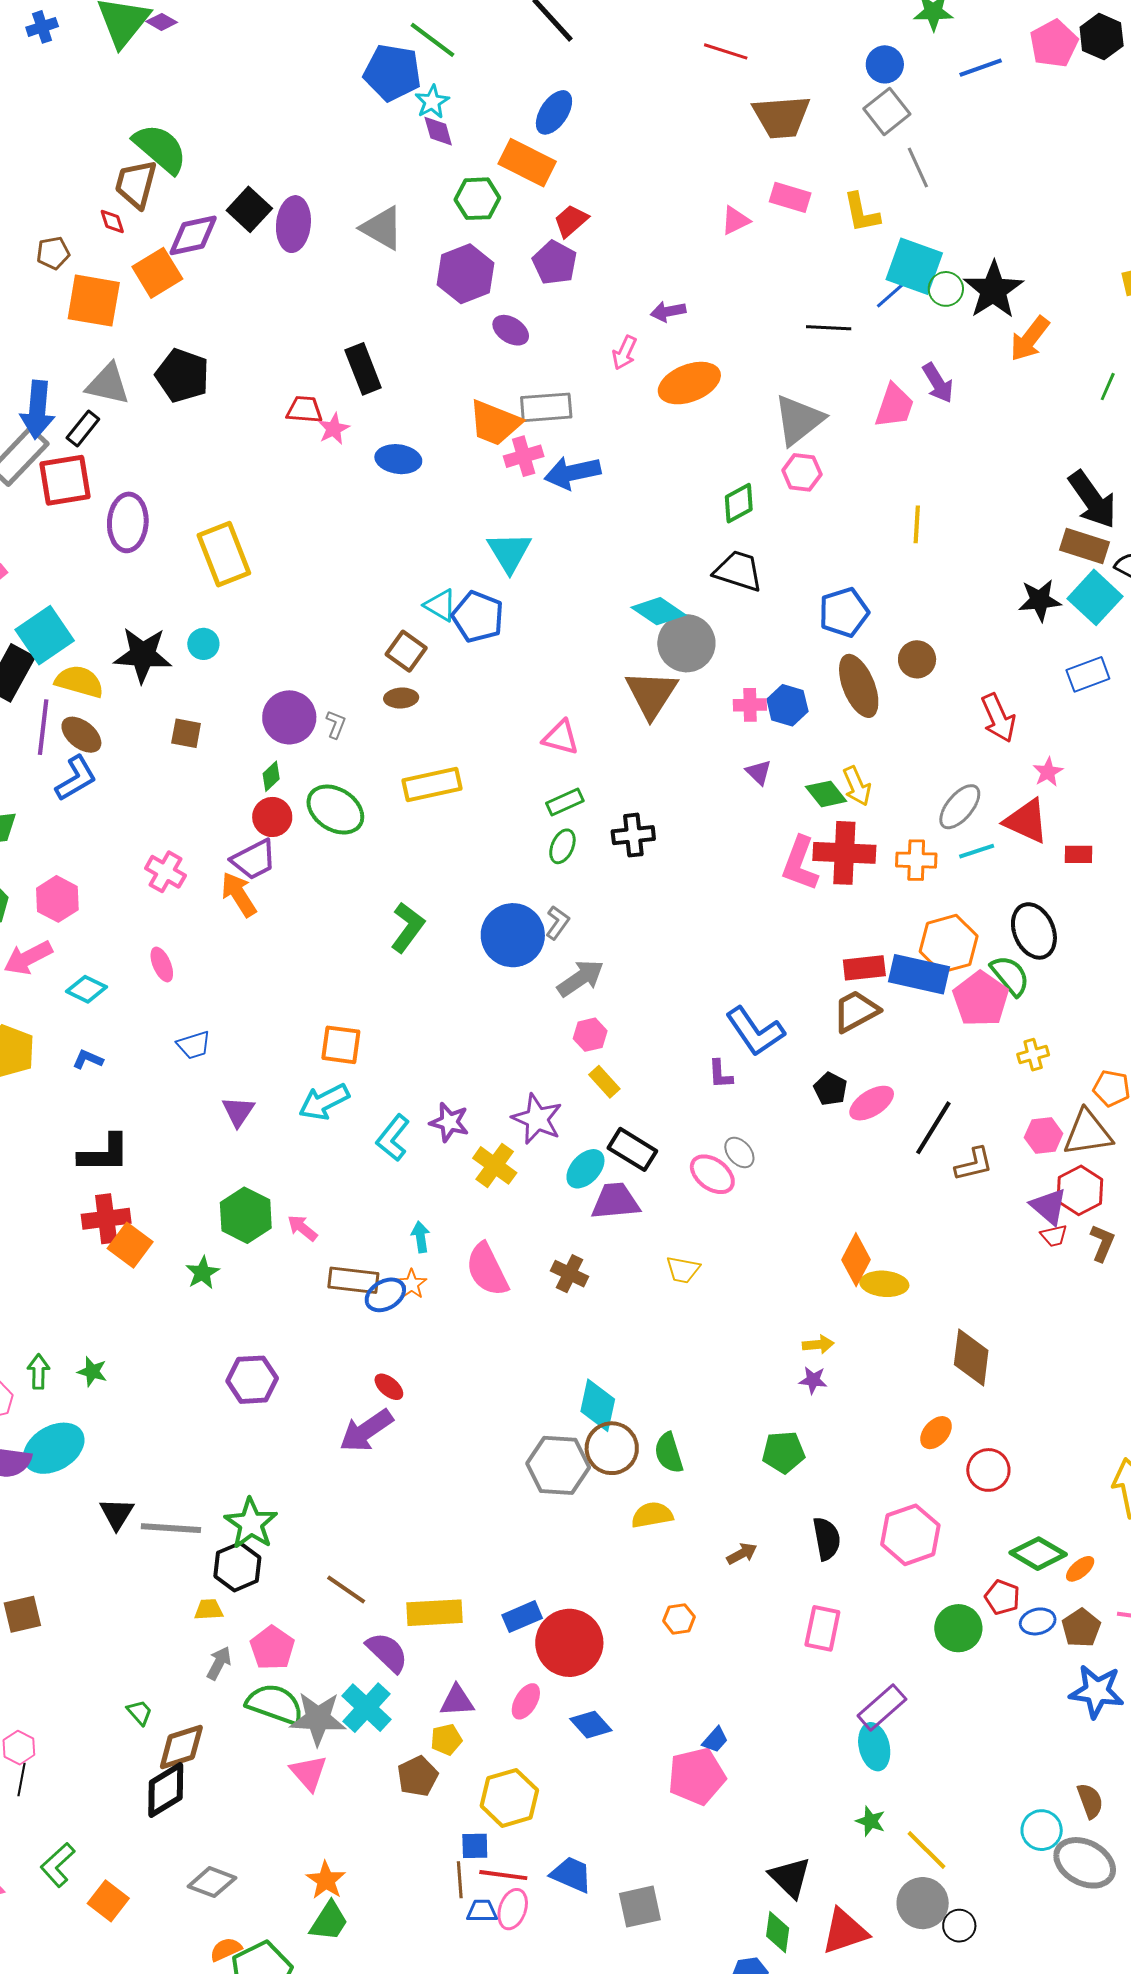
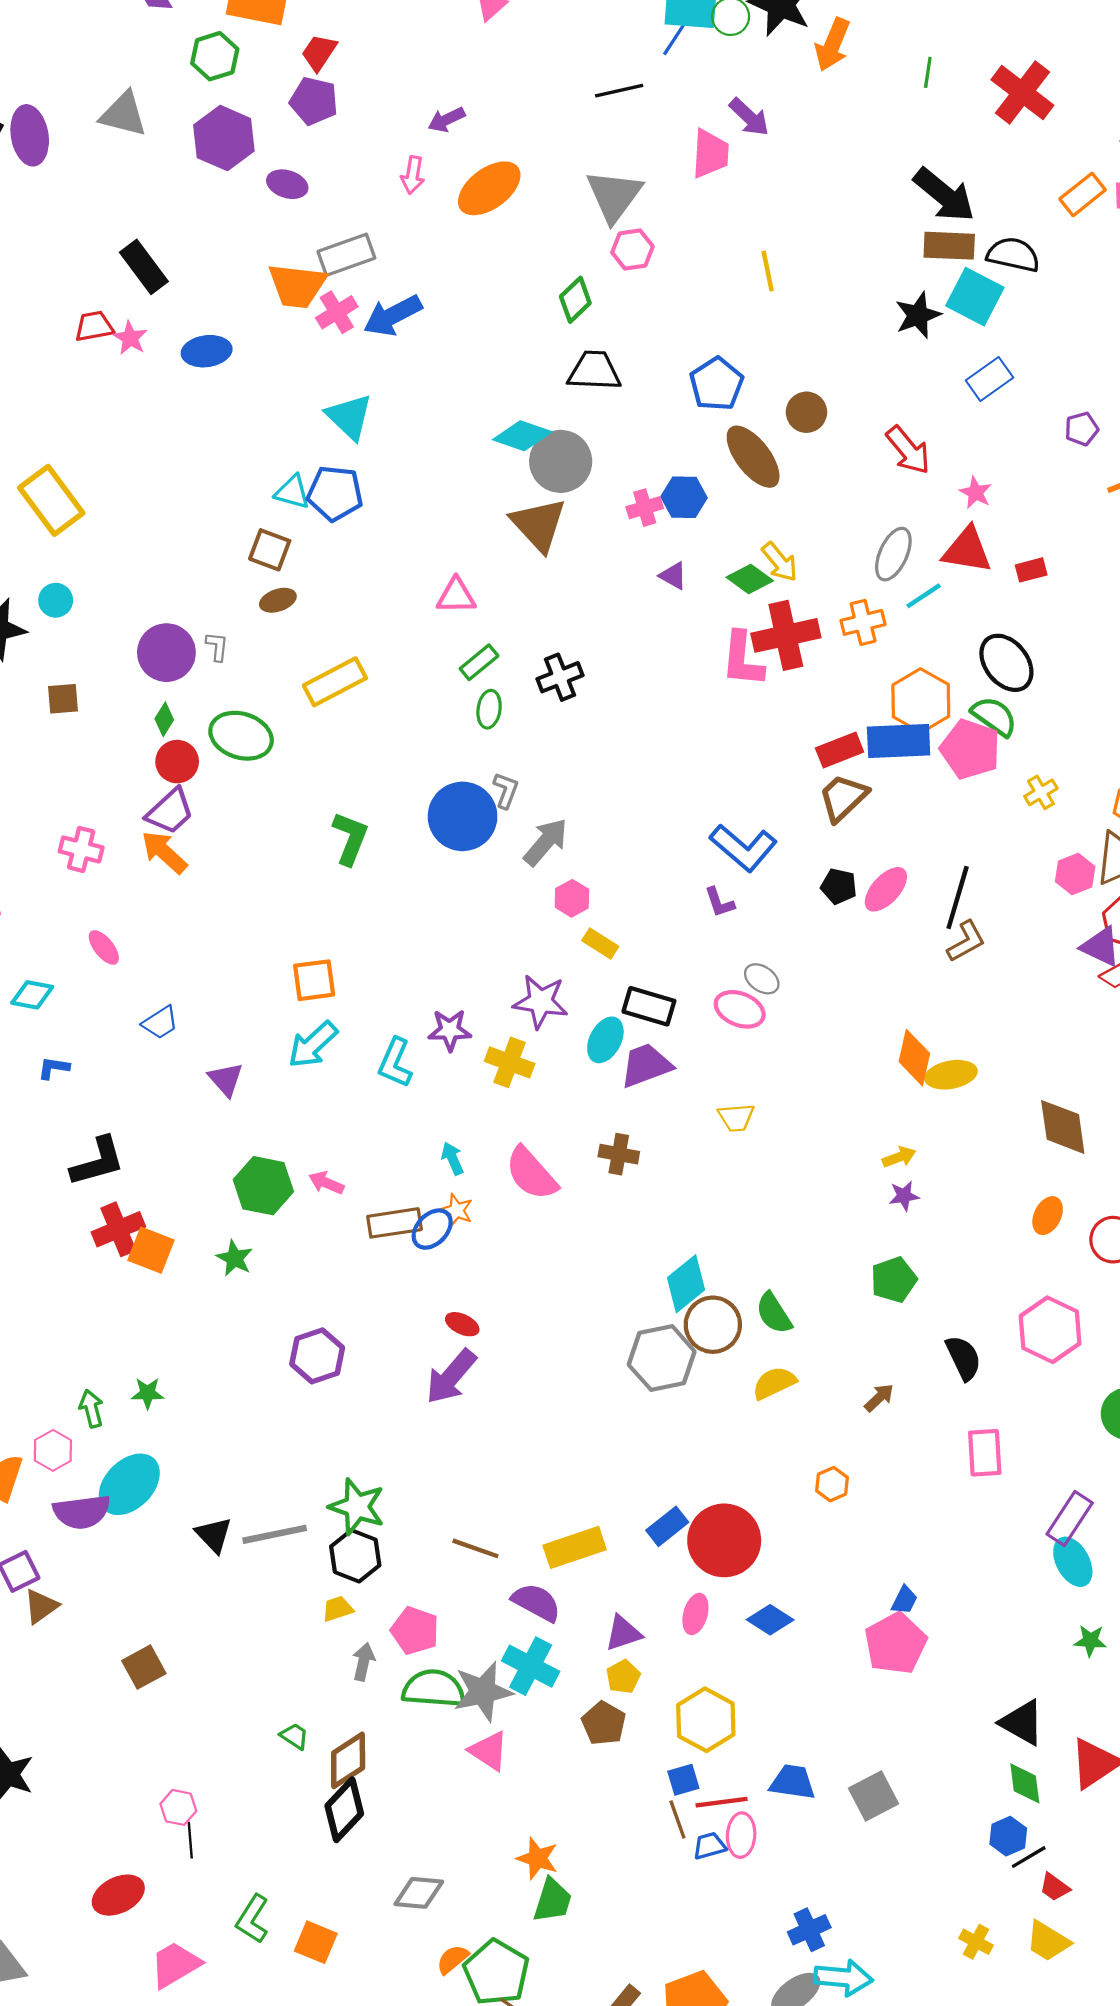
brown L-shape: (974, 1164) -> (966, 941), moved
cyan diamond: (598, 1405) -> (686, 1284), turned 54

